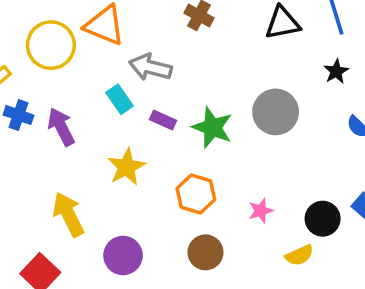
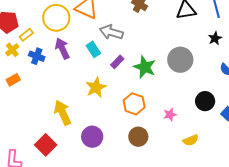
purple rectangle: (163, 120) -> (117, 62), turned -72
purple arrow: (61, 127) -> (62, 49), moved
black circle: (323, 219) -> (205, 101), moved

